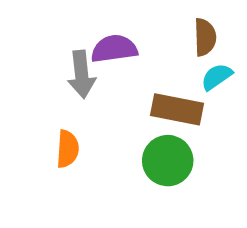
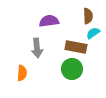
gray arrow: (82, 74) -> (37, 48), moved
orange semicircle: (68, 149) -> (22, 73), moved

